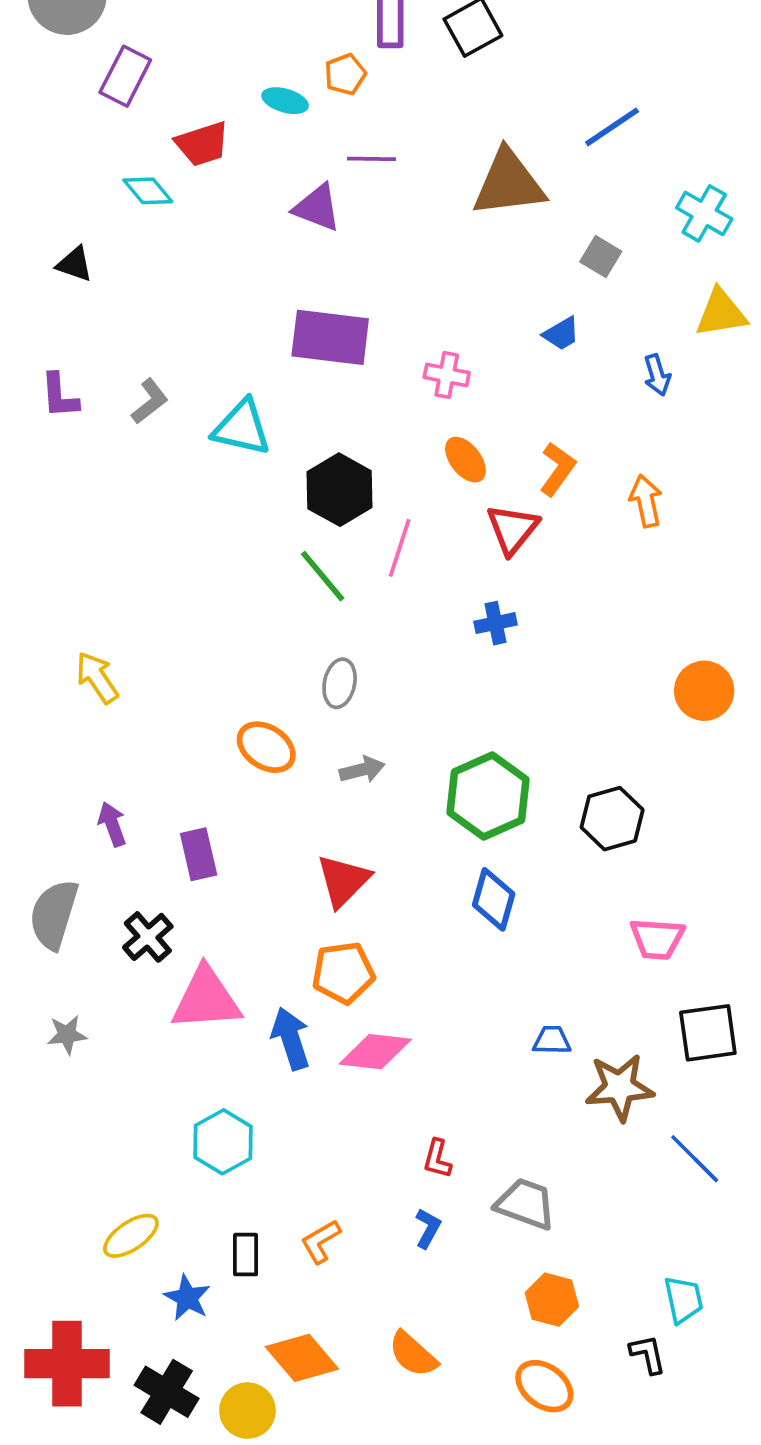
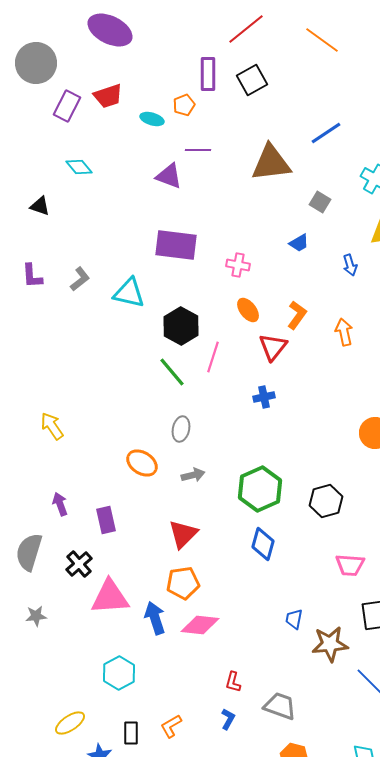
red trapezoid: (202, 144) -> (108, 96), moved
blue trapezoid: (552, 1040) -> (294, 619), turned -80

